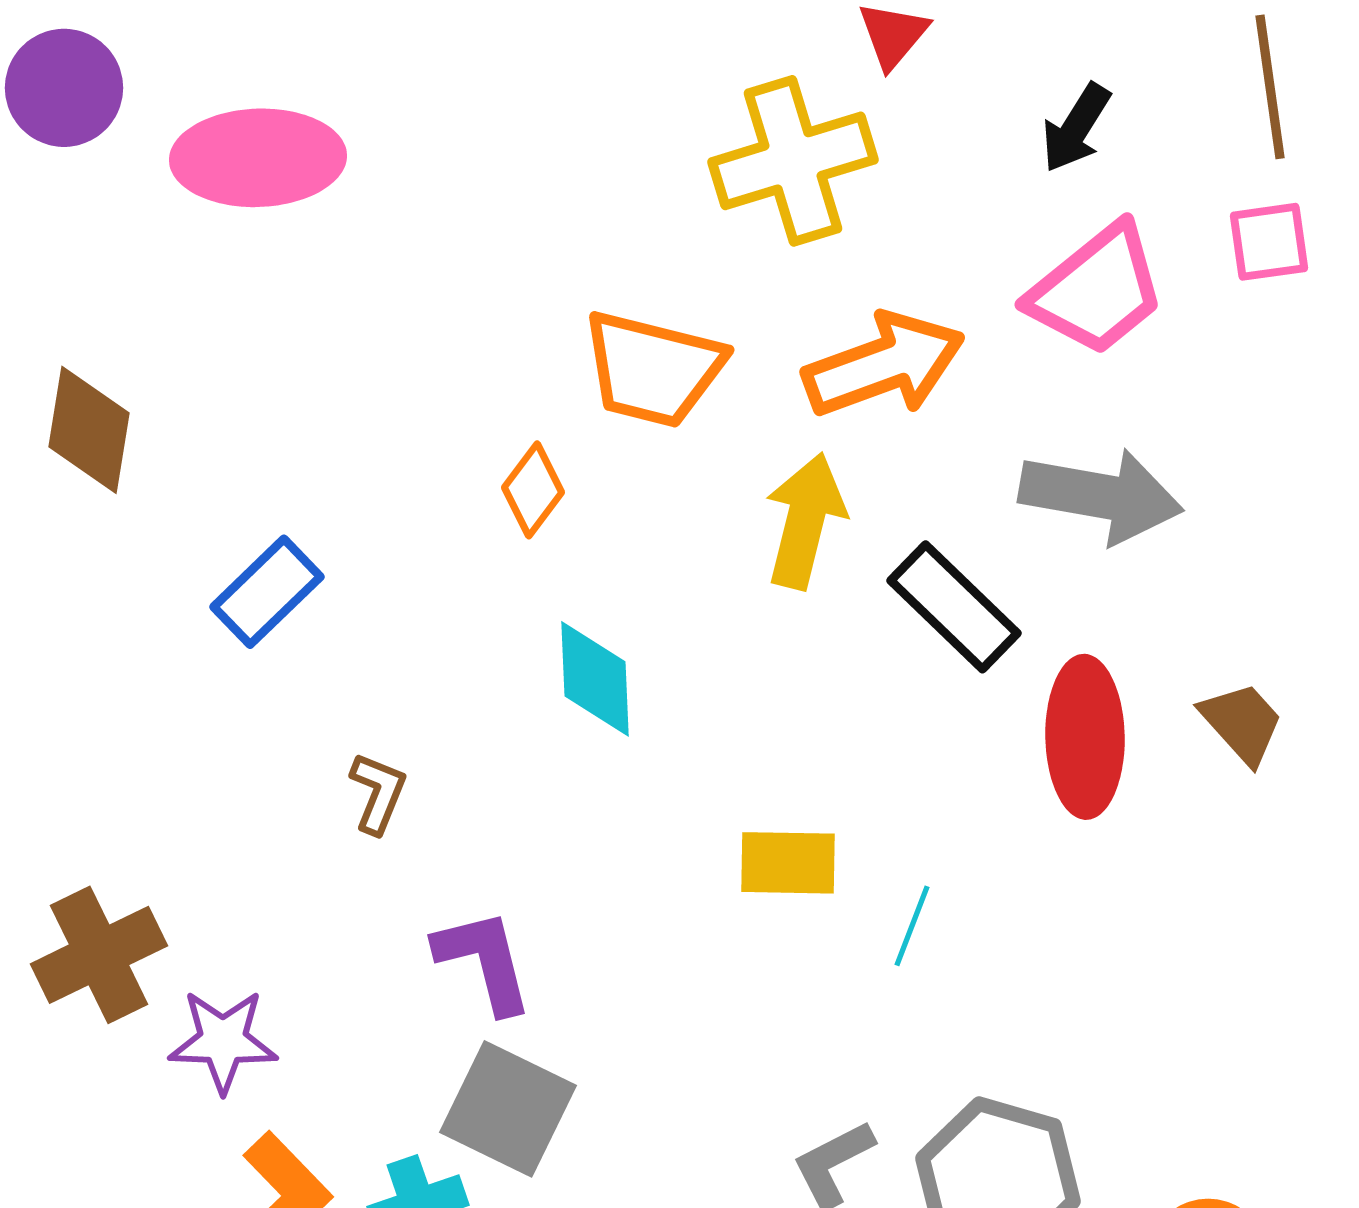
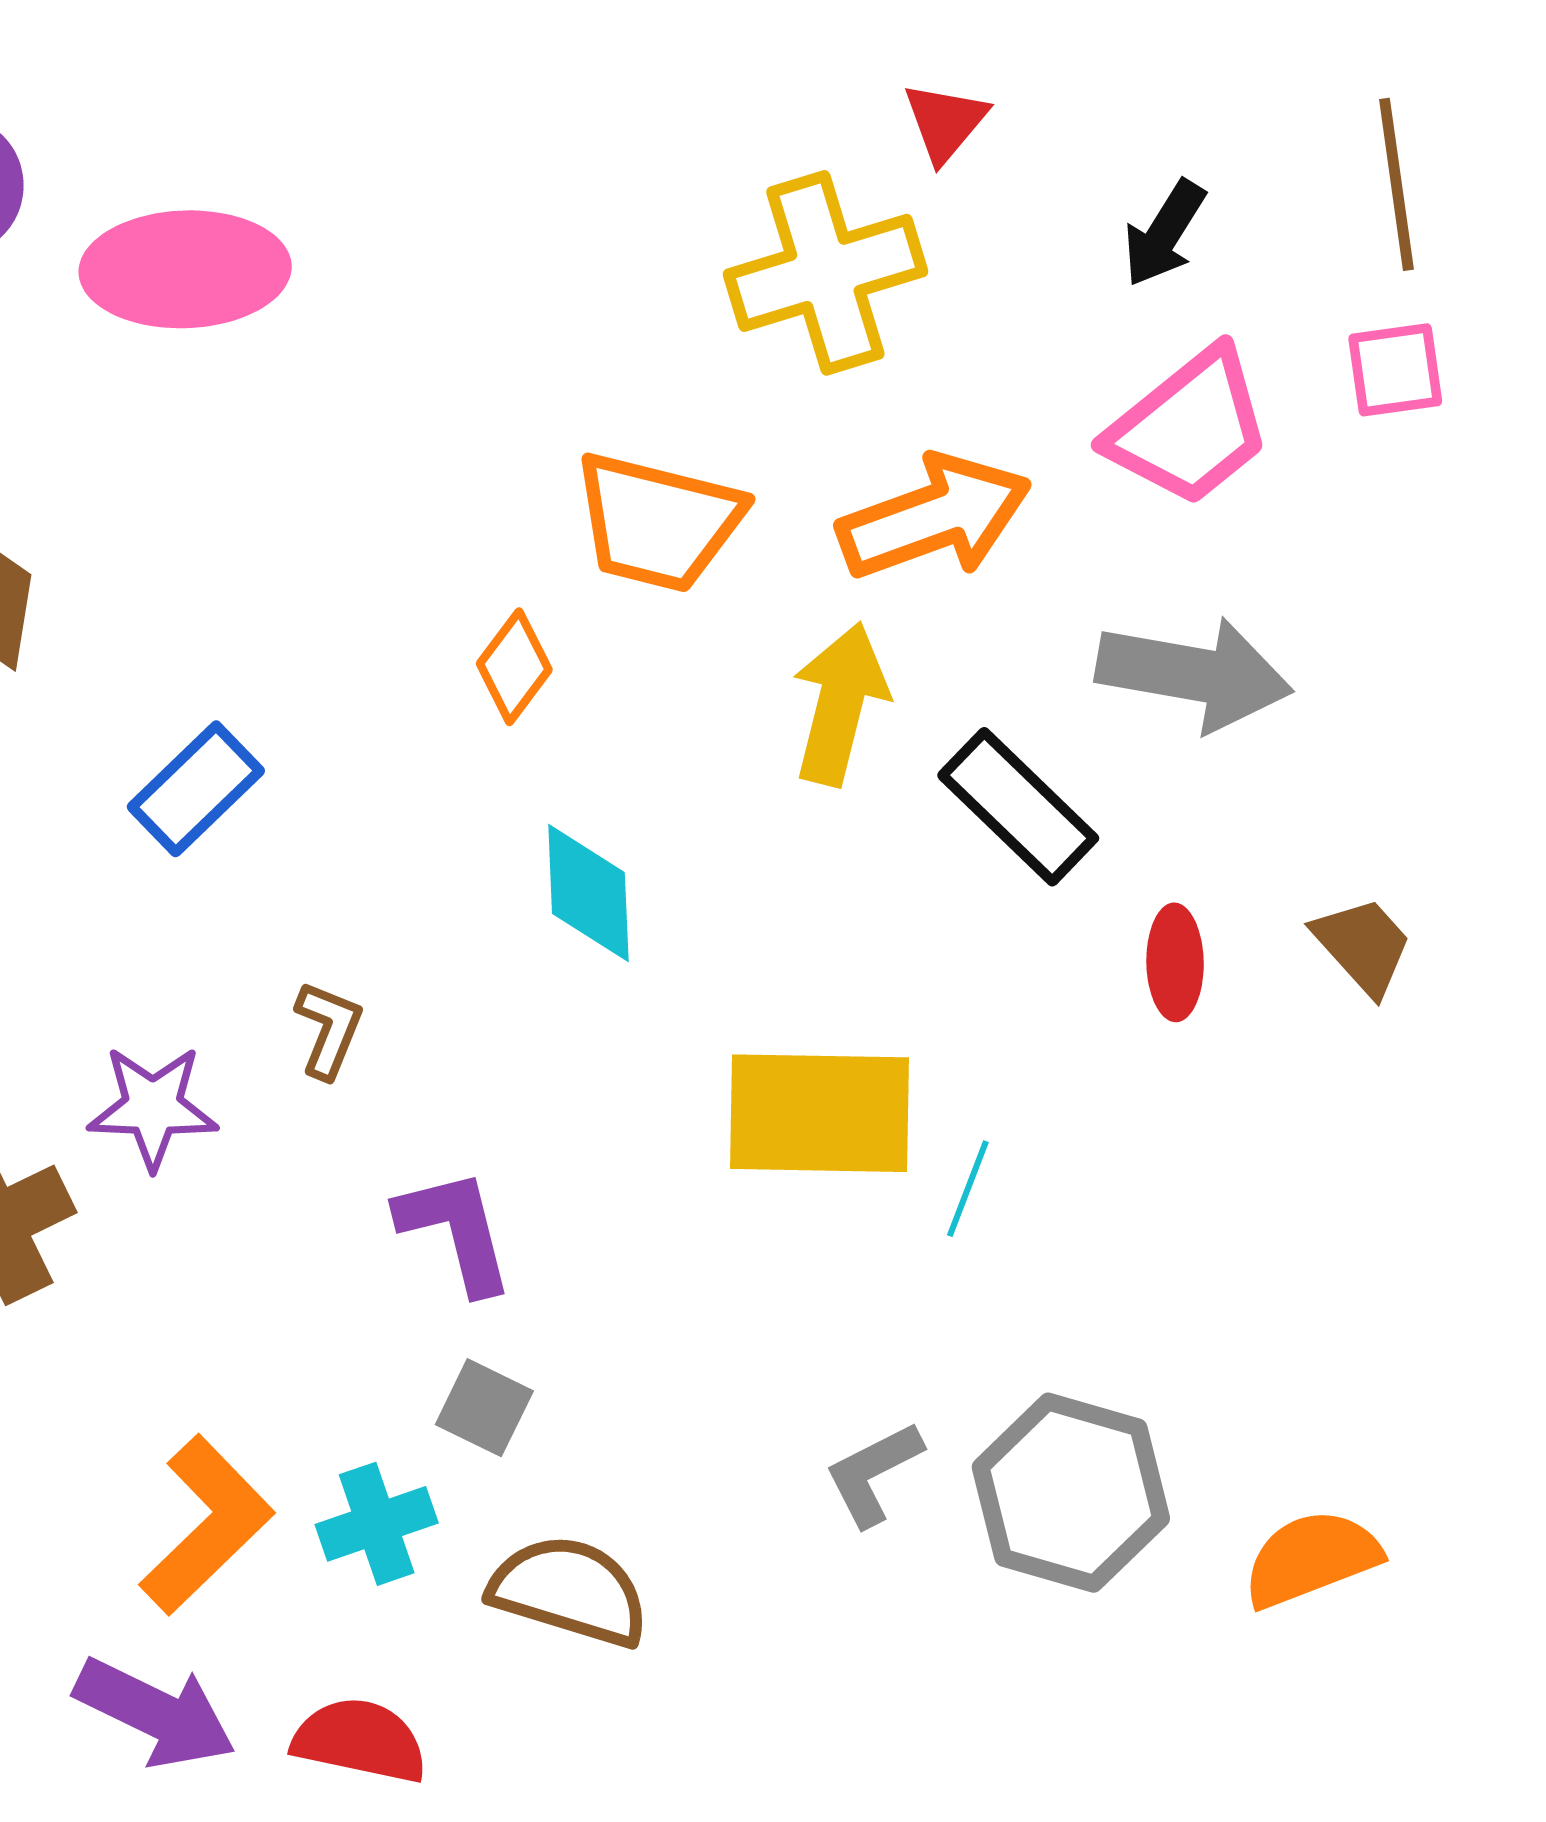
red ellipse: (1085, 737) -> (1175, 962), size x0.6
yellow rectangle: (788, 863) -> (820, 1113), size x1.6
purple star: (223, 1041) -> (153, 1107), moved
gray square: (508, 1109) -> (484, 1408), size x0.6

